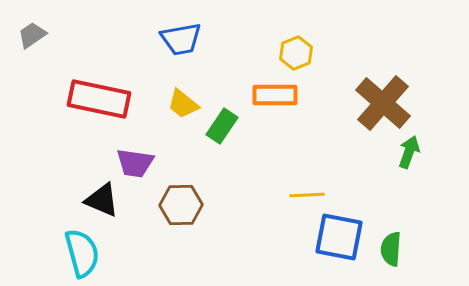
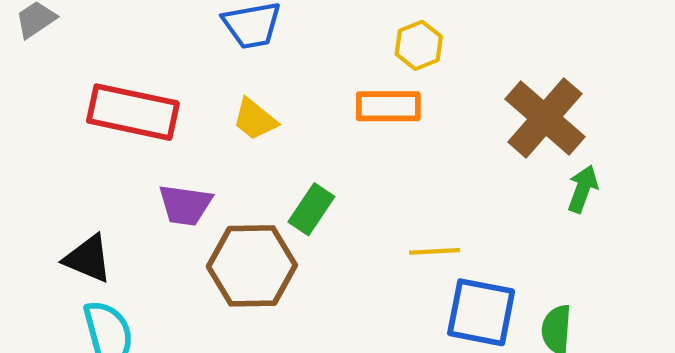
green rectangle: (222, 126) -> (311, 209), moved
black triangle: (102, 200) -> (88, 259), moved
brown hexagon: (181, 205) -> (252, 266), size x1.4

